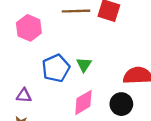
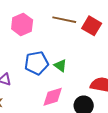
green triangle: (84, 65) -> (60, 66), turned -40

